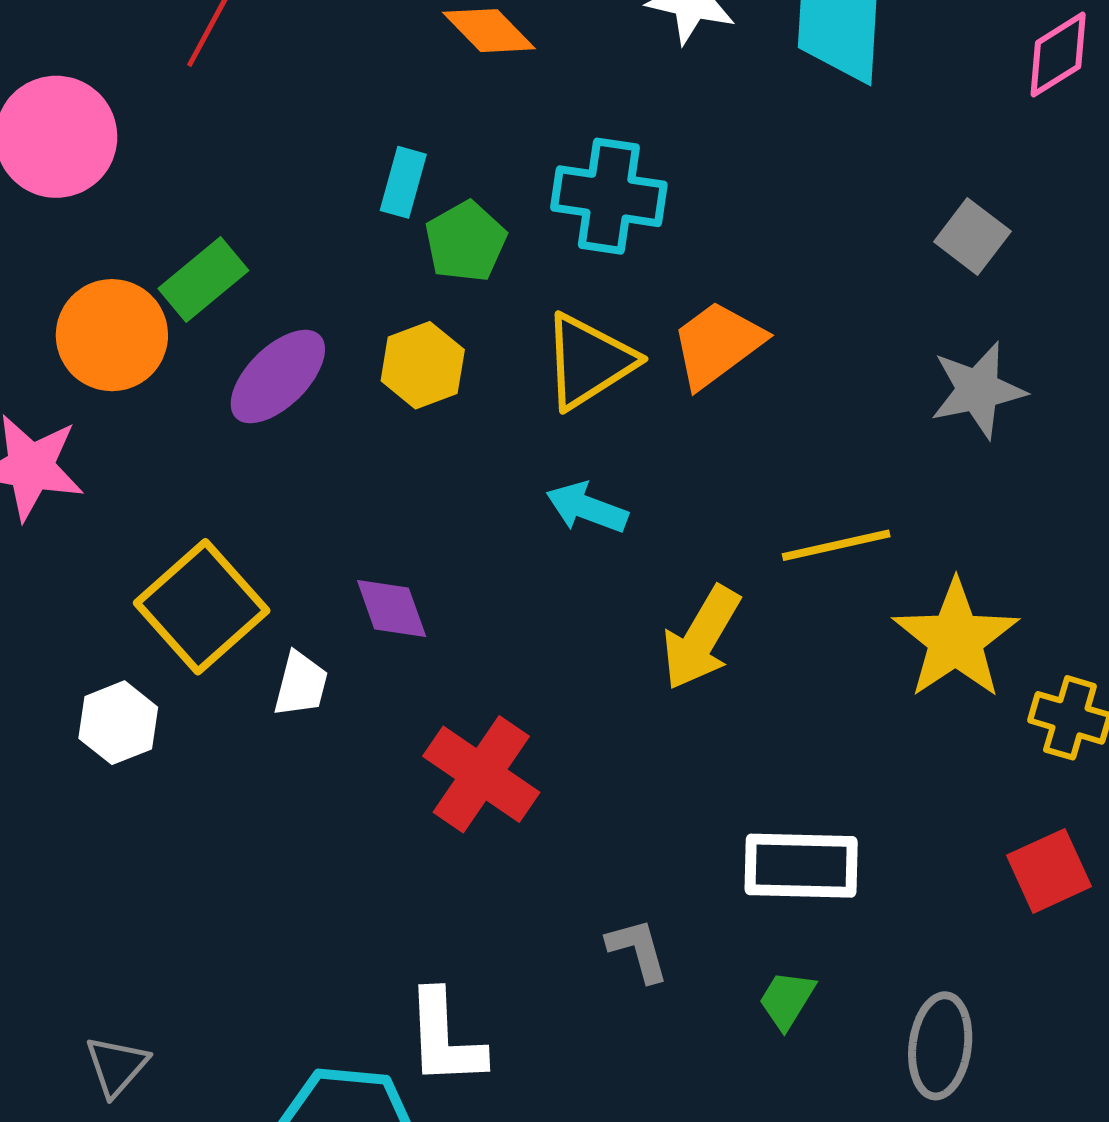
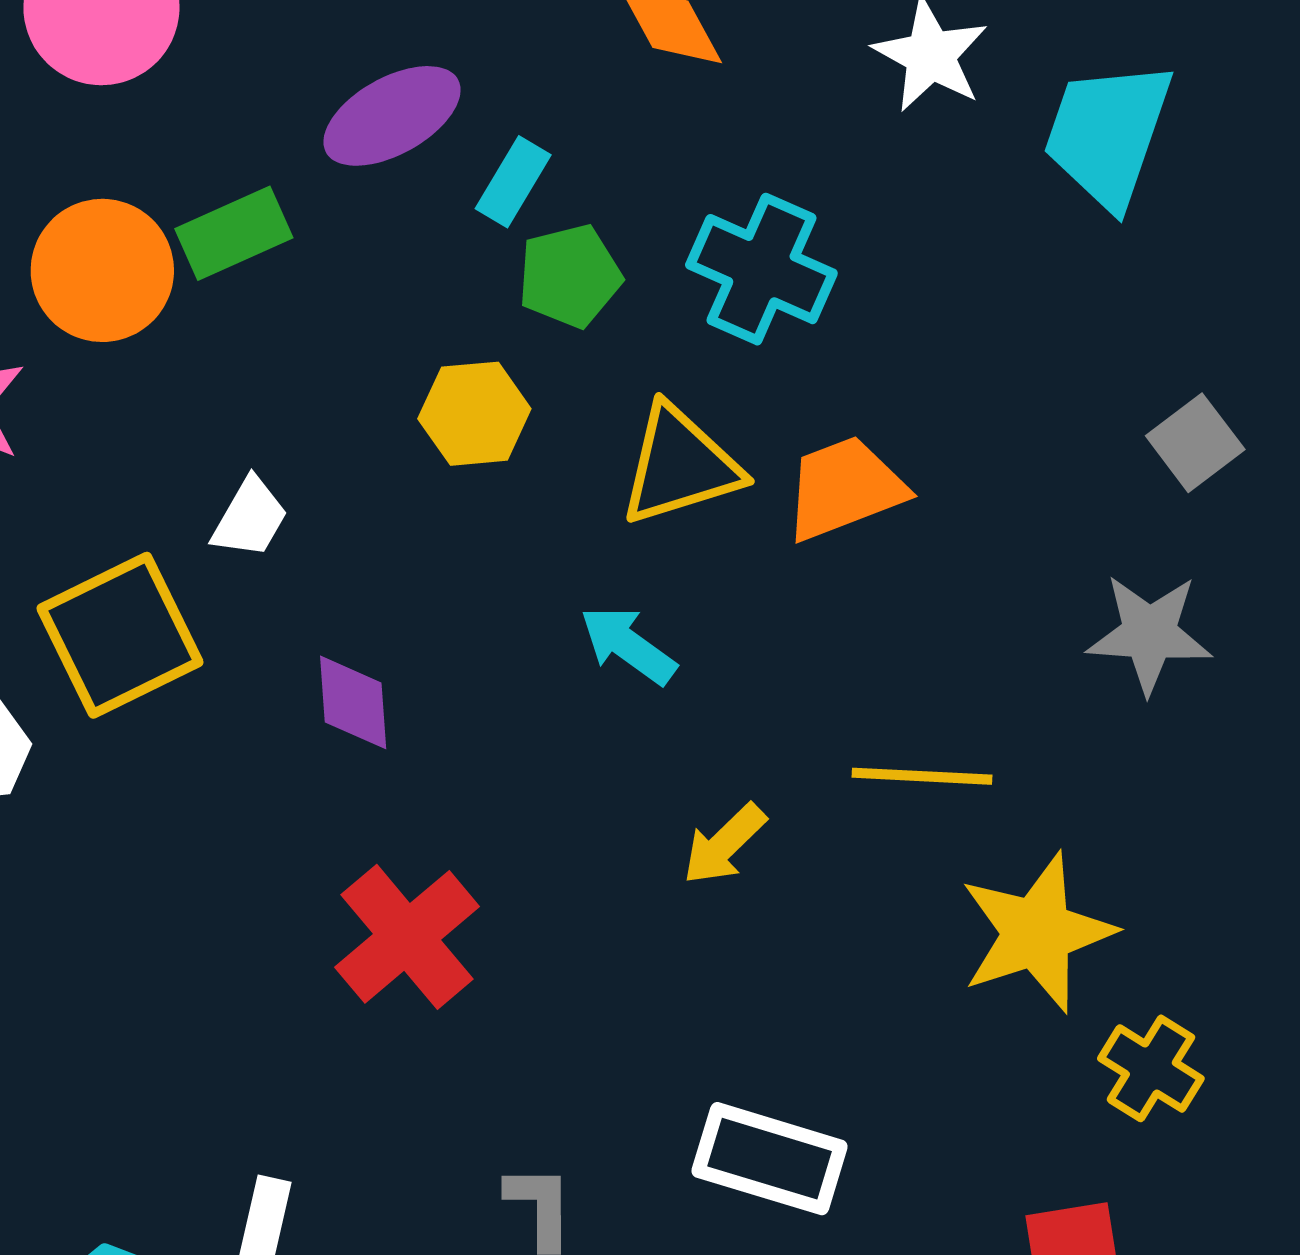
purple ellipse: (278, 377) -> (392, 116), moved
yellow arrow: (701, 638) -> (724, 844), size x0.7
white trapezoid: (301, 684) -> (250, 518), moved

